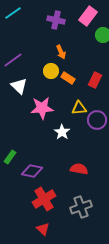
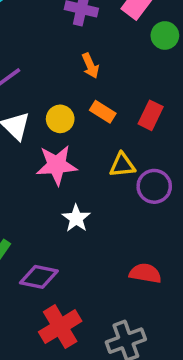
yellow circle: (51, 71) -> (60, 119), moved
white star: (62, 132) -> (76, 218), moved
red semicircle: (79, 169) -> (145, 273), moved

